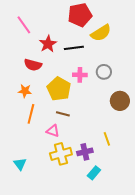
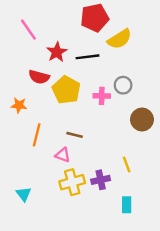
pink cross: (80, 75) -> (102, 96), moved
yellow pentagon: (59, 89) -> (66, 90), moved
orange star: (25, 91) -> (19, 105), moved
cyan rectangle: (94, 173) -> (127, 205), moved, turned -40

